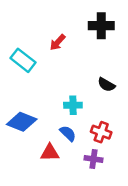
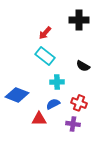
cyan rectangle: (23, 60) -> (45, 56), moved
blue semicircle: (68, 133) -> (53, 104), turned -72

